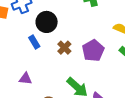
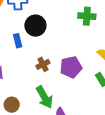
brown cross: (64, 48) -> (43, 64), moved

